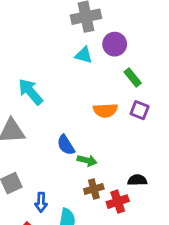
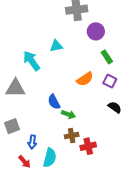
cyan triangle: (84, 55) -> (56, 46), moved, turned -32
orange semicircle: (105, 110) -> (85, 79), turned -36
black semicircle: (137, 180) -> (115, 107), moved, turned 32

